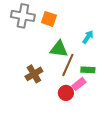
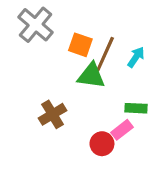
gray cross: (23, 16) -> (36, 25), turned 30
orange square: (49, 19) -> (80, 45), moved
brown line: (68, 65) -> (105, 54), moved

